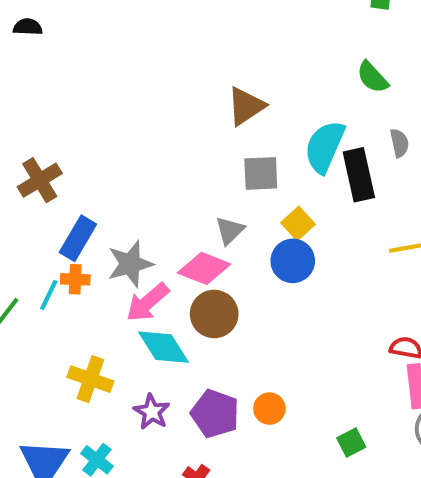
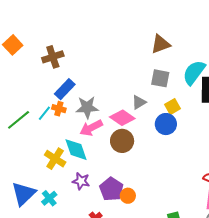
cyan diamond: (164, 347) -> (76, 150), moved
orange circle: (269, 409) -> (128, 196), moved
purple star: (152, 412) -> (81, 181), turned -30

